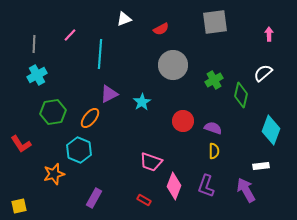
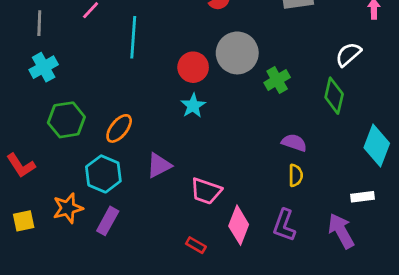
white semicircle: (263, 73) -> (348, 54), moved
green cross: (214, 80) -> (277, 80), moved
purple triangle: (109, 94) -> (159, 165), moved
red circle: (183, 121) -> (193, 67), moved
purple rectangle: (94, 198) -> (108, 221), moved
yellow square: (19, 206) -> (24, 221), moved

